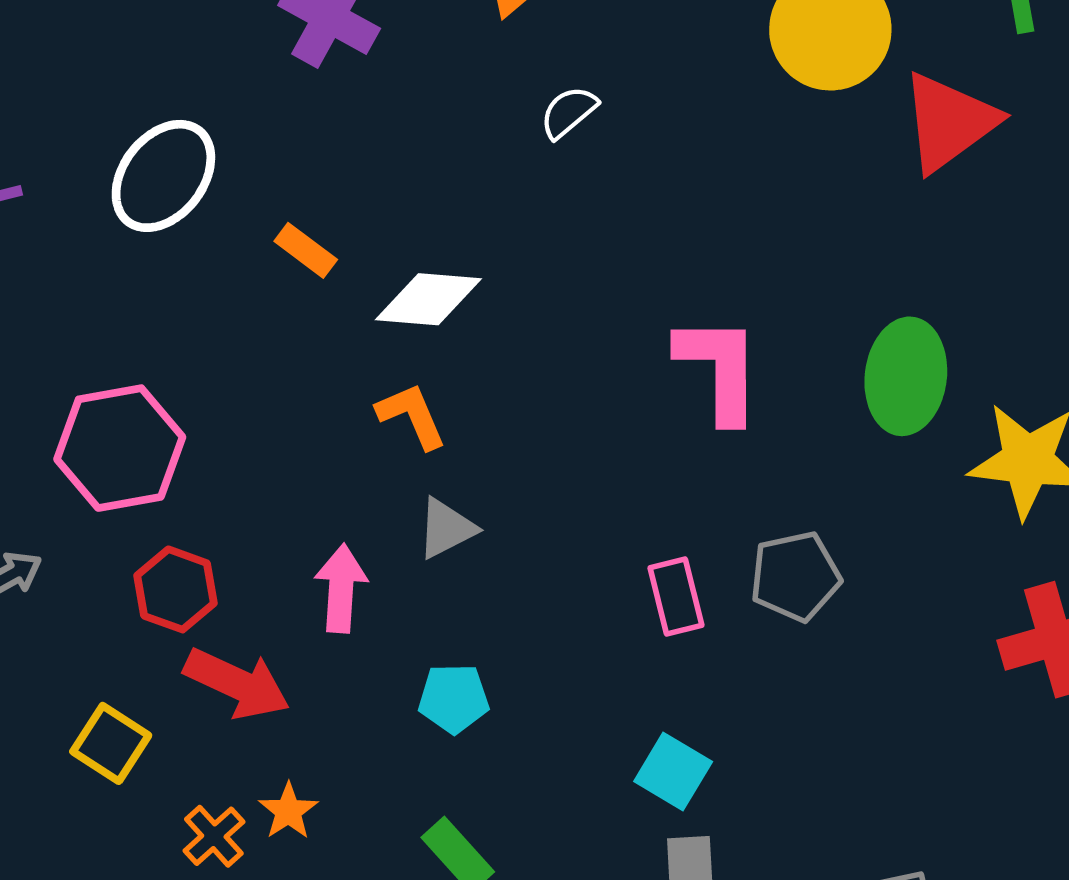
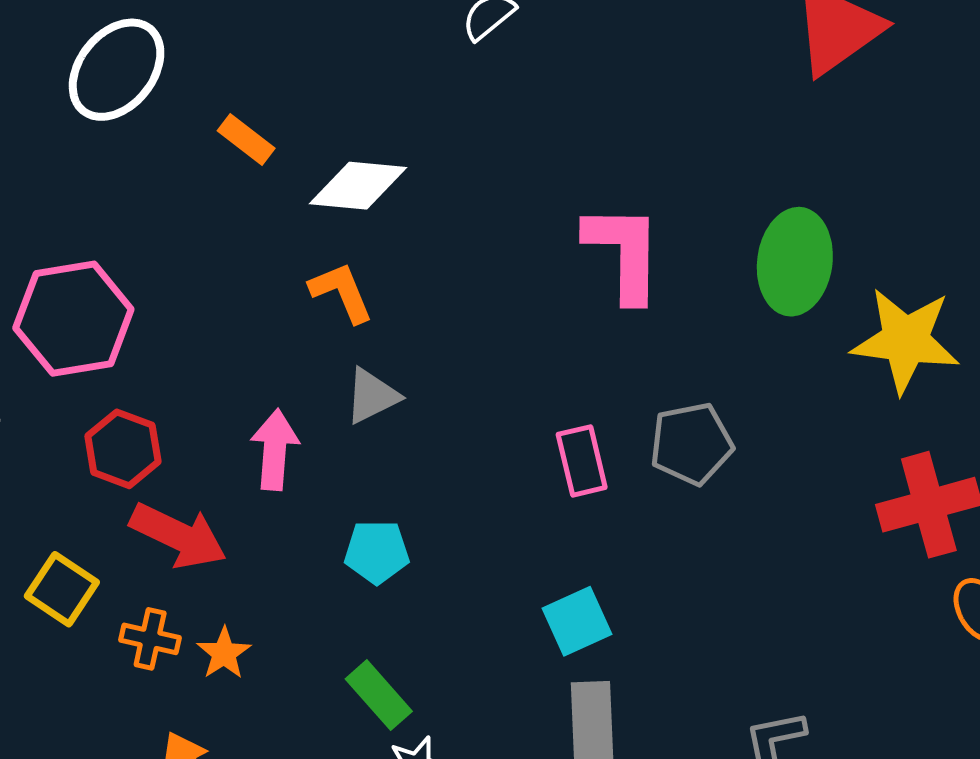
cyan square: (673, 772) -> (577, 621), turned 34
orange cross: (214, 836) -> (150, 639), moved, turned -36

